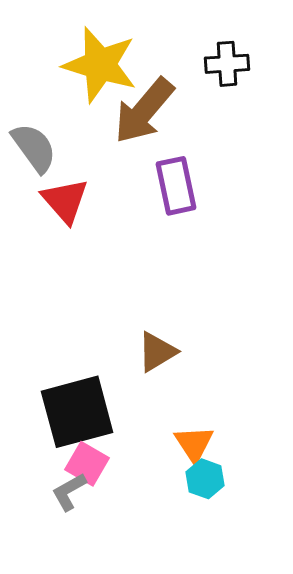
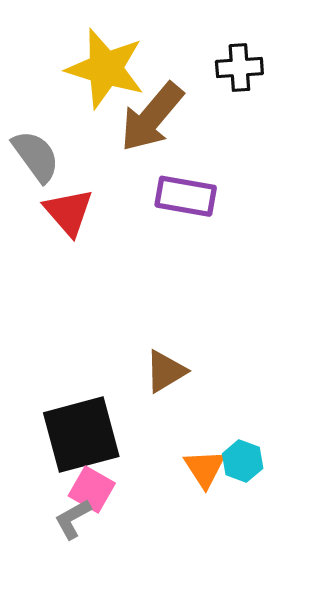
purple rectangle: (176, 186) -> (186, 196), turned -68
cyan hexagon: (205, 479) -> (243, 461), moved

